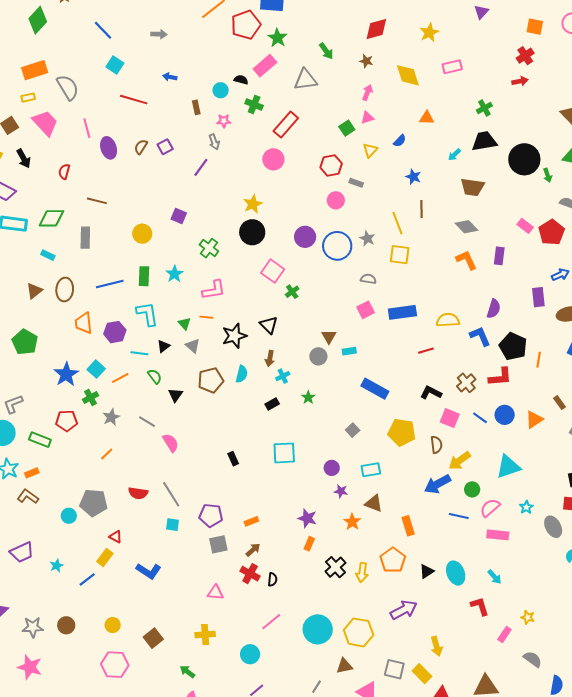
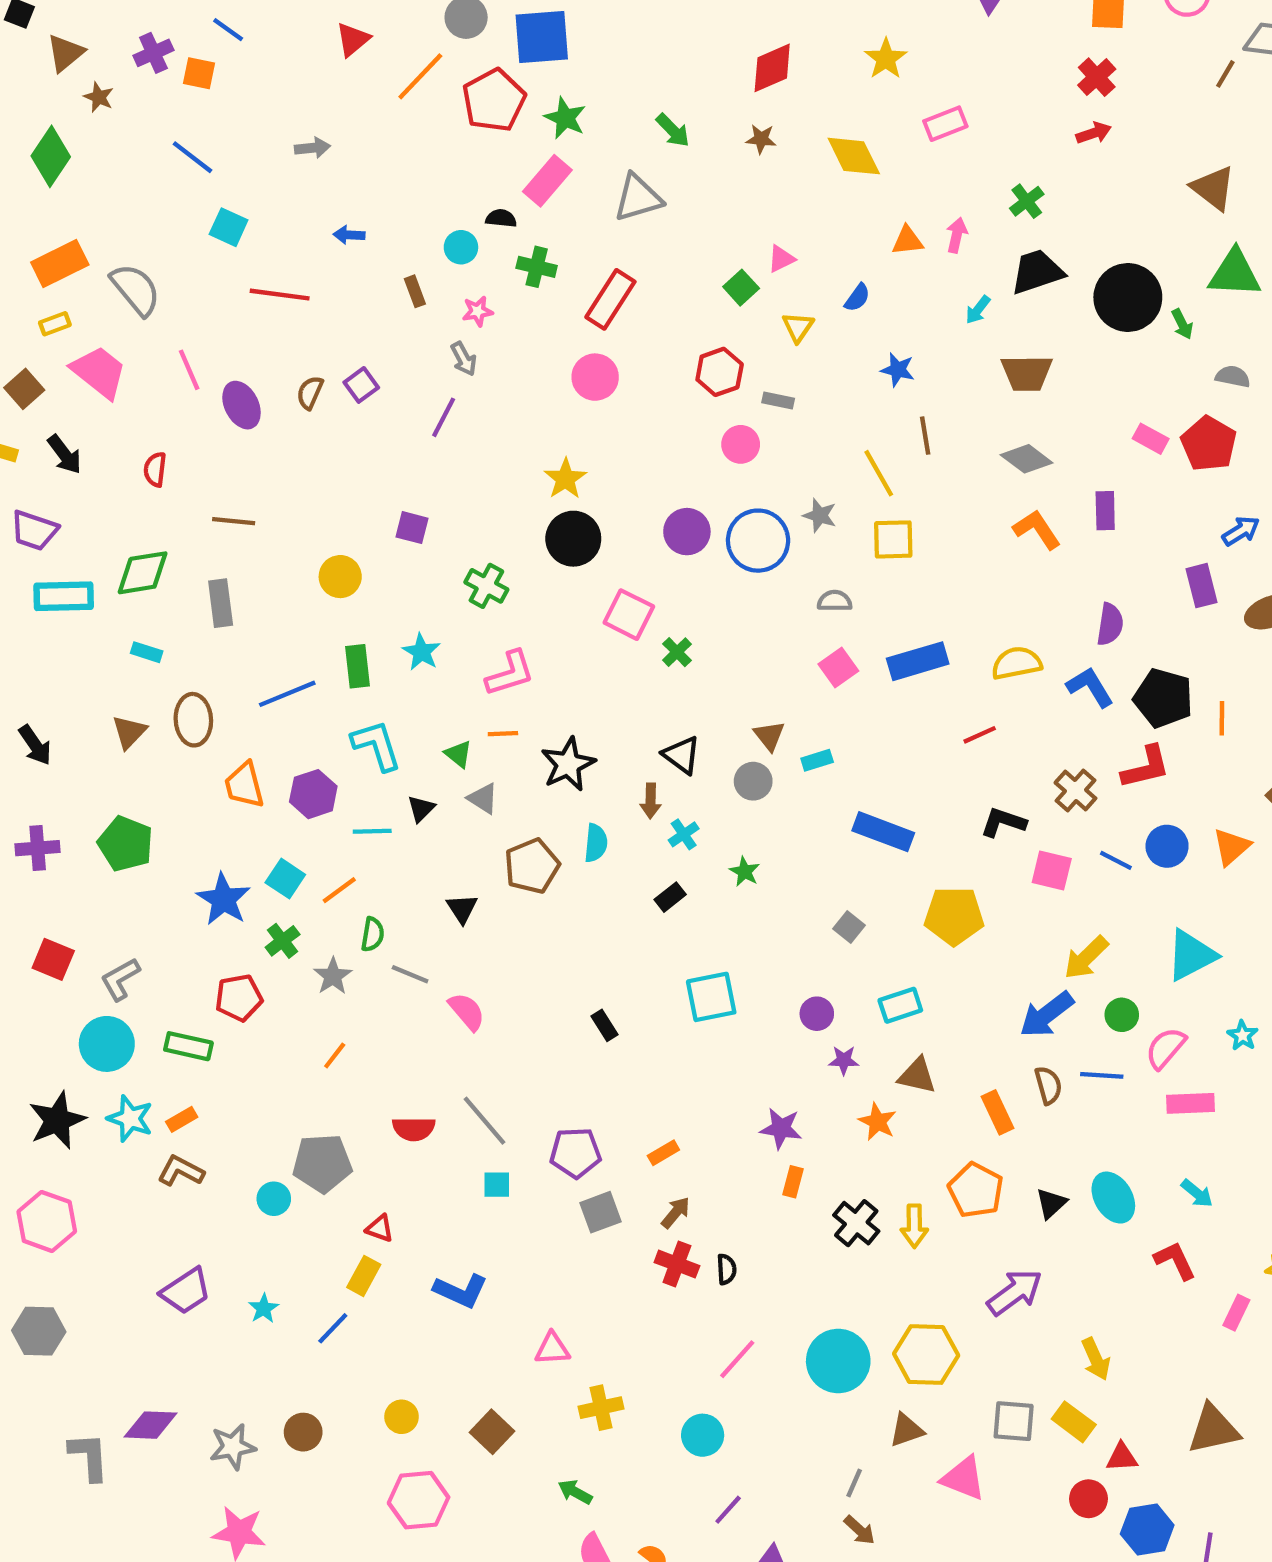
pink arrow: (367, 92) -> (957, 235), moved
black triangle: (269, 325) -> (682, 755), moved
green semicircle: (155, 376) -> (373, 934), moved, turned 56
brown semicircle: (436, 445) -> (1048, 1085), moved
pink triangle: (215, 592) -> (552, 1349), moved

